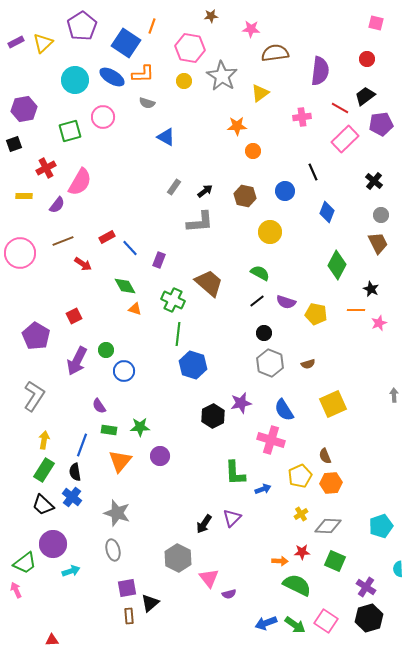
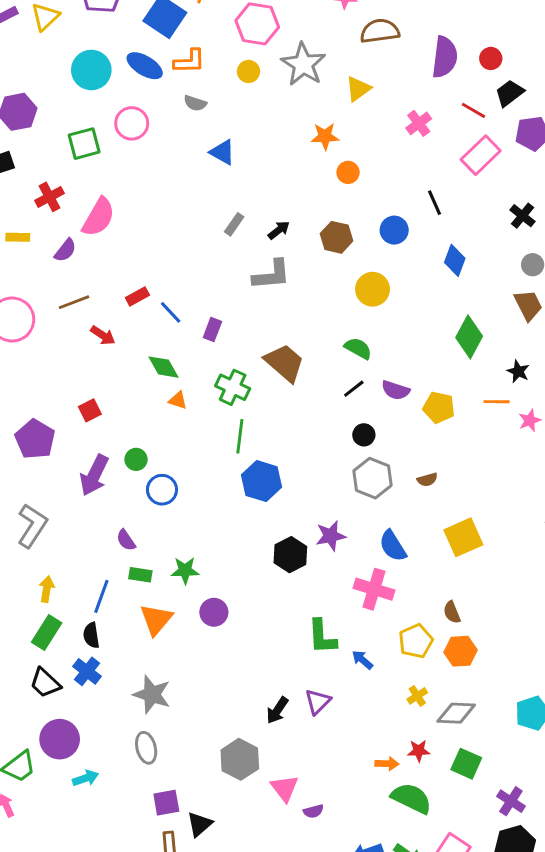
red circle: (367, 59) -> (491, 58), moved
pink cross: (302, 117) -> (419, 123), turned -30
blue arrow: (263, 489) -> (362, 660), turned -119

